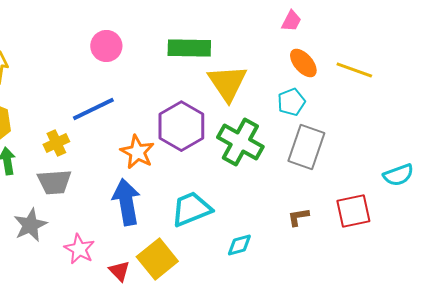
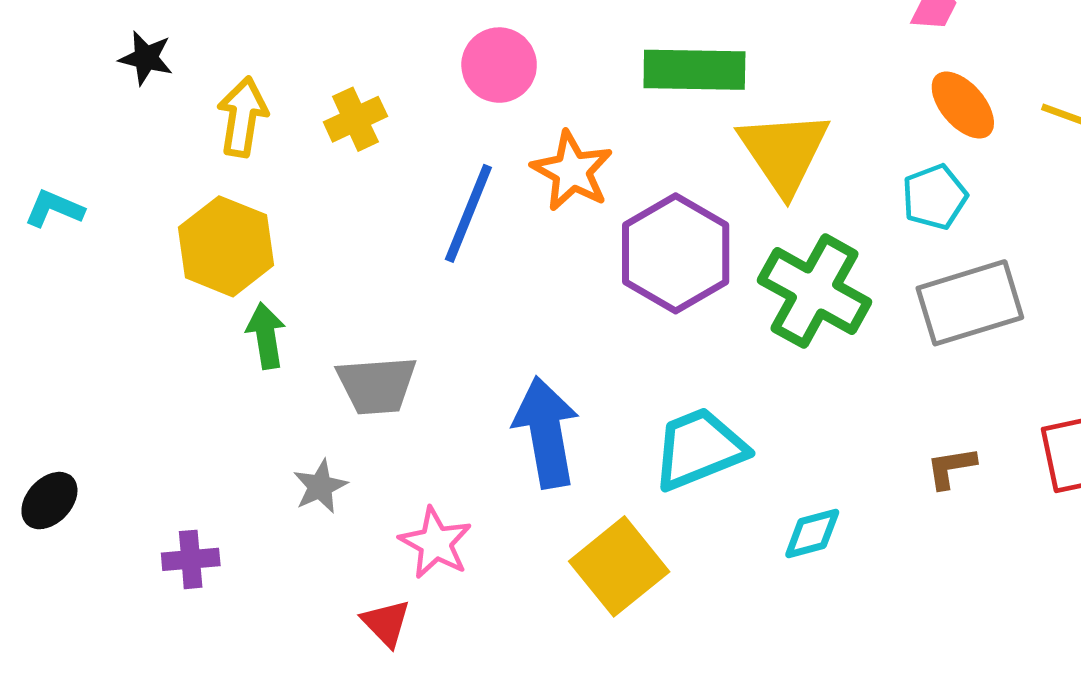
blue line: (93, 109) -> (468, 213), turned -42
yellow cross: (56, 143) -> (355, 119), moved
gray rectangle: (306, 147) -> (970, 303), turned 54
orange star: (137, 152) -> (572, 171), moved
gray star: (30, 225) -> (320, 486), size x0.7
red triangle: (119, 271) -> (386, 623), moved

